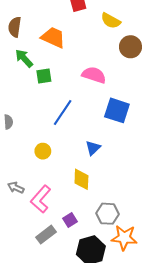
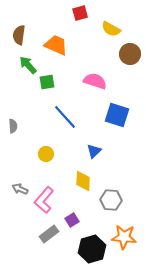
blue line: (63, 113) -> (65, 117), turned -76
gray hexagon: (108, 214) -> (111, 200), moved

